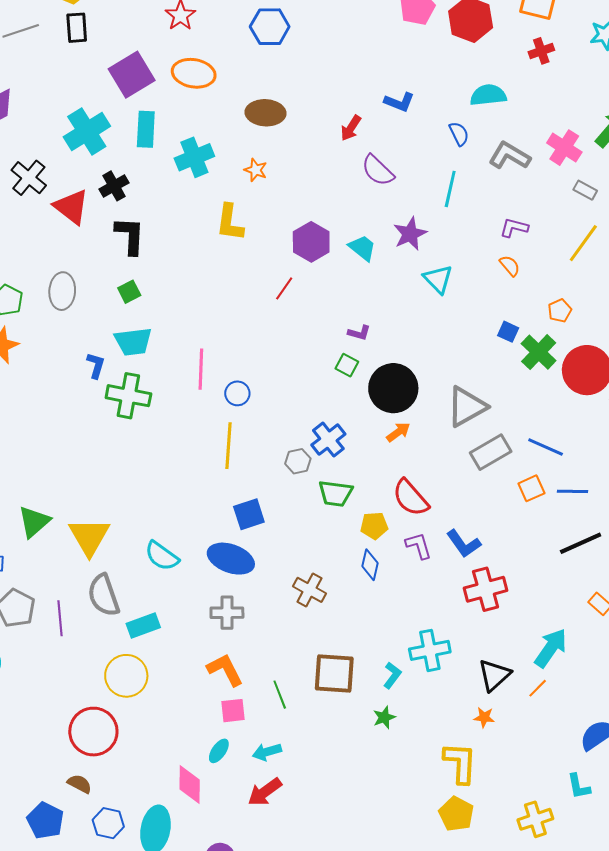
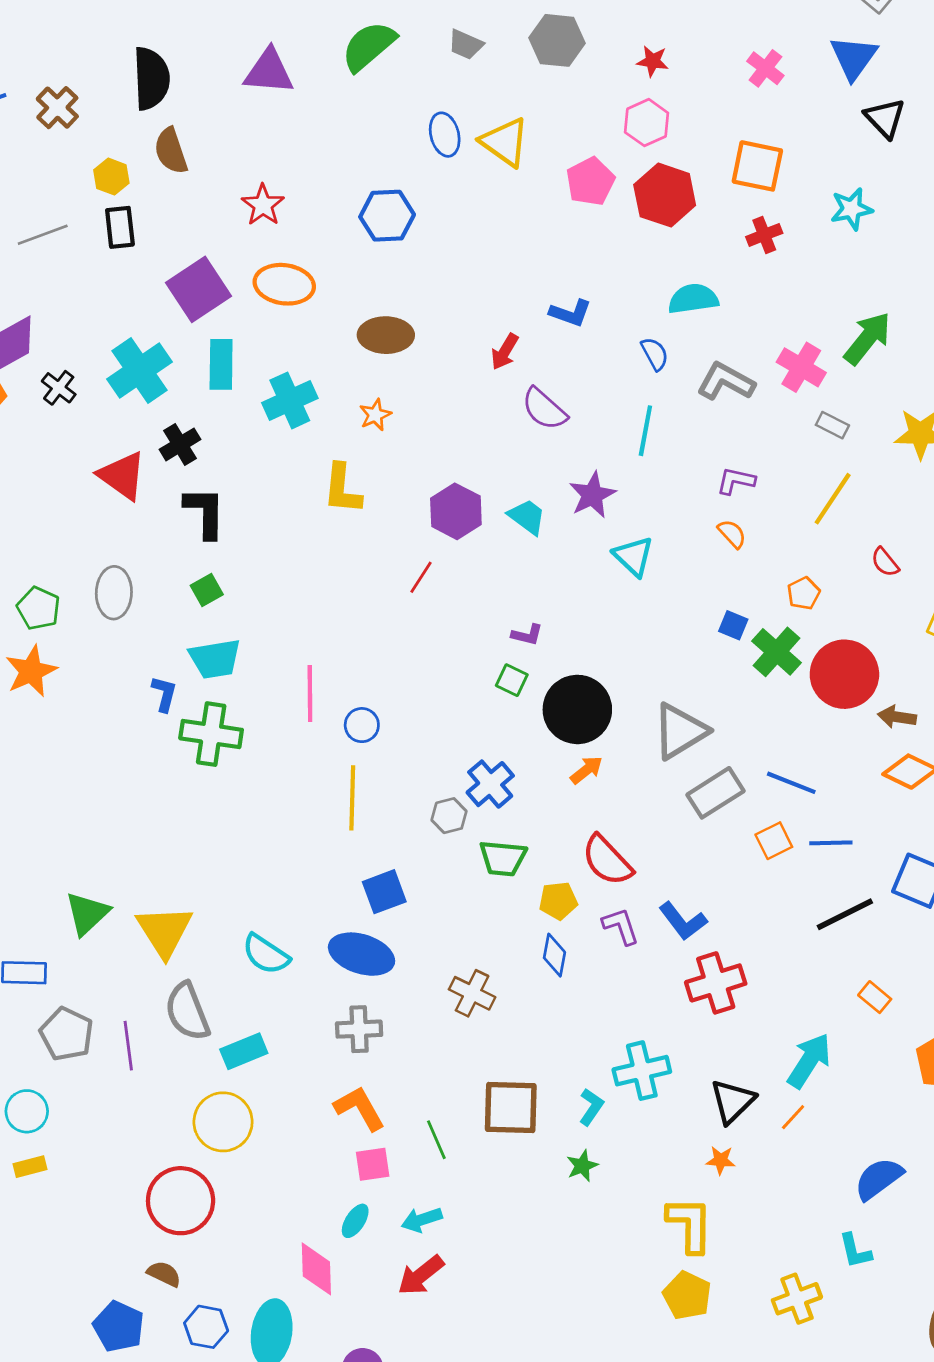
orange star: (256, 170) -> (375, 415), turned 30
black cross: (29, 178) -> (59, 388), moved, size x0.7

